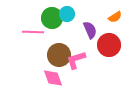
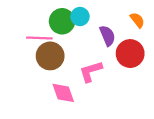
orange semicircle: (115, 17) -> (137, 20), turned -96
brown circle: (59, 55) -> (50, 56), moved

